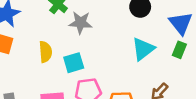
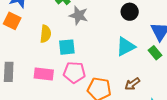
green rectangle: (179, 50) -> (155, 53), turned -72

